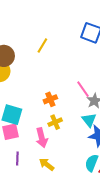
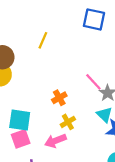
pink arrow: (42, 138) -> (55, 141), turned 90

